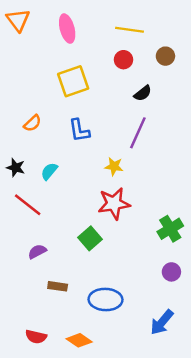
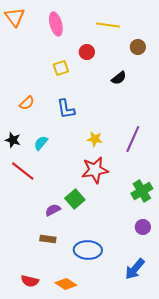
red circle: (123, 60) -> (87, 52), moved
yellow square: (73, 81) -> (61, 68), size x0.6
purple line: (138, 133) -> (133, 139), moved
purple semicircle: (37, 252) -> (53, 210), moved

